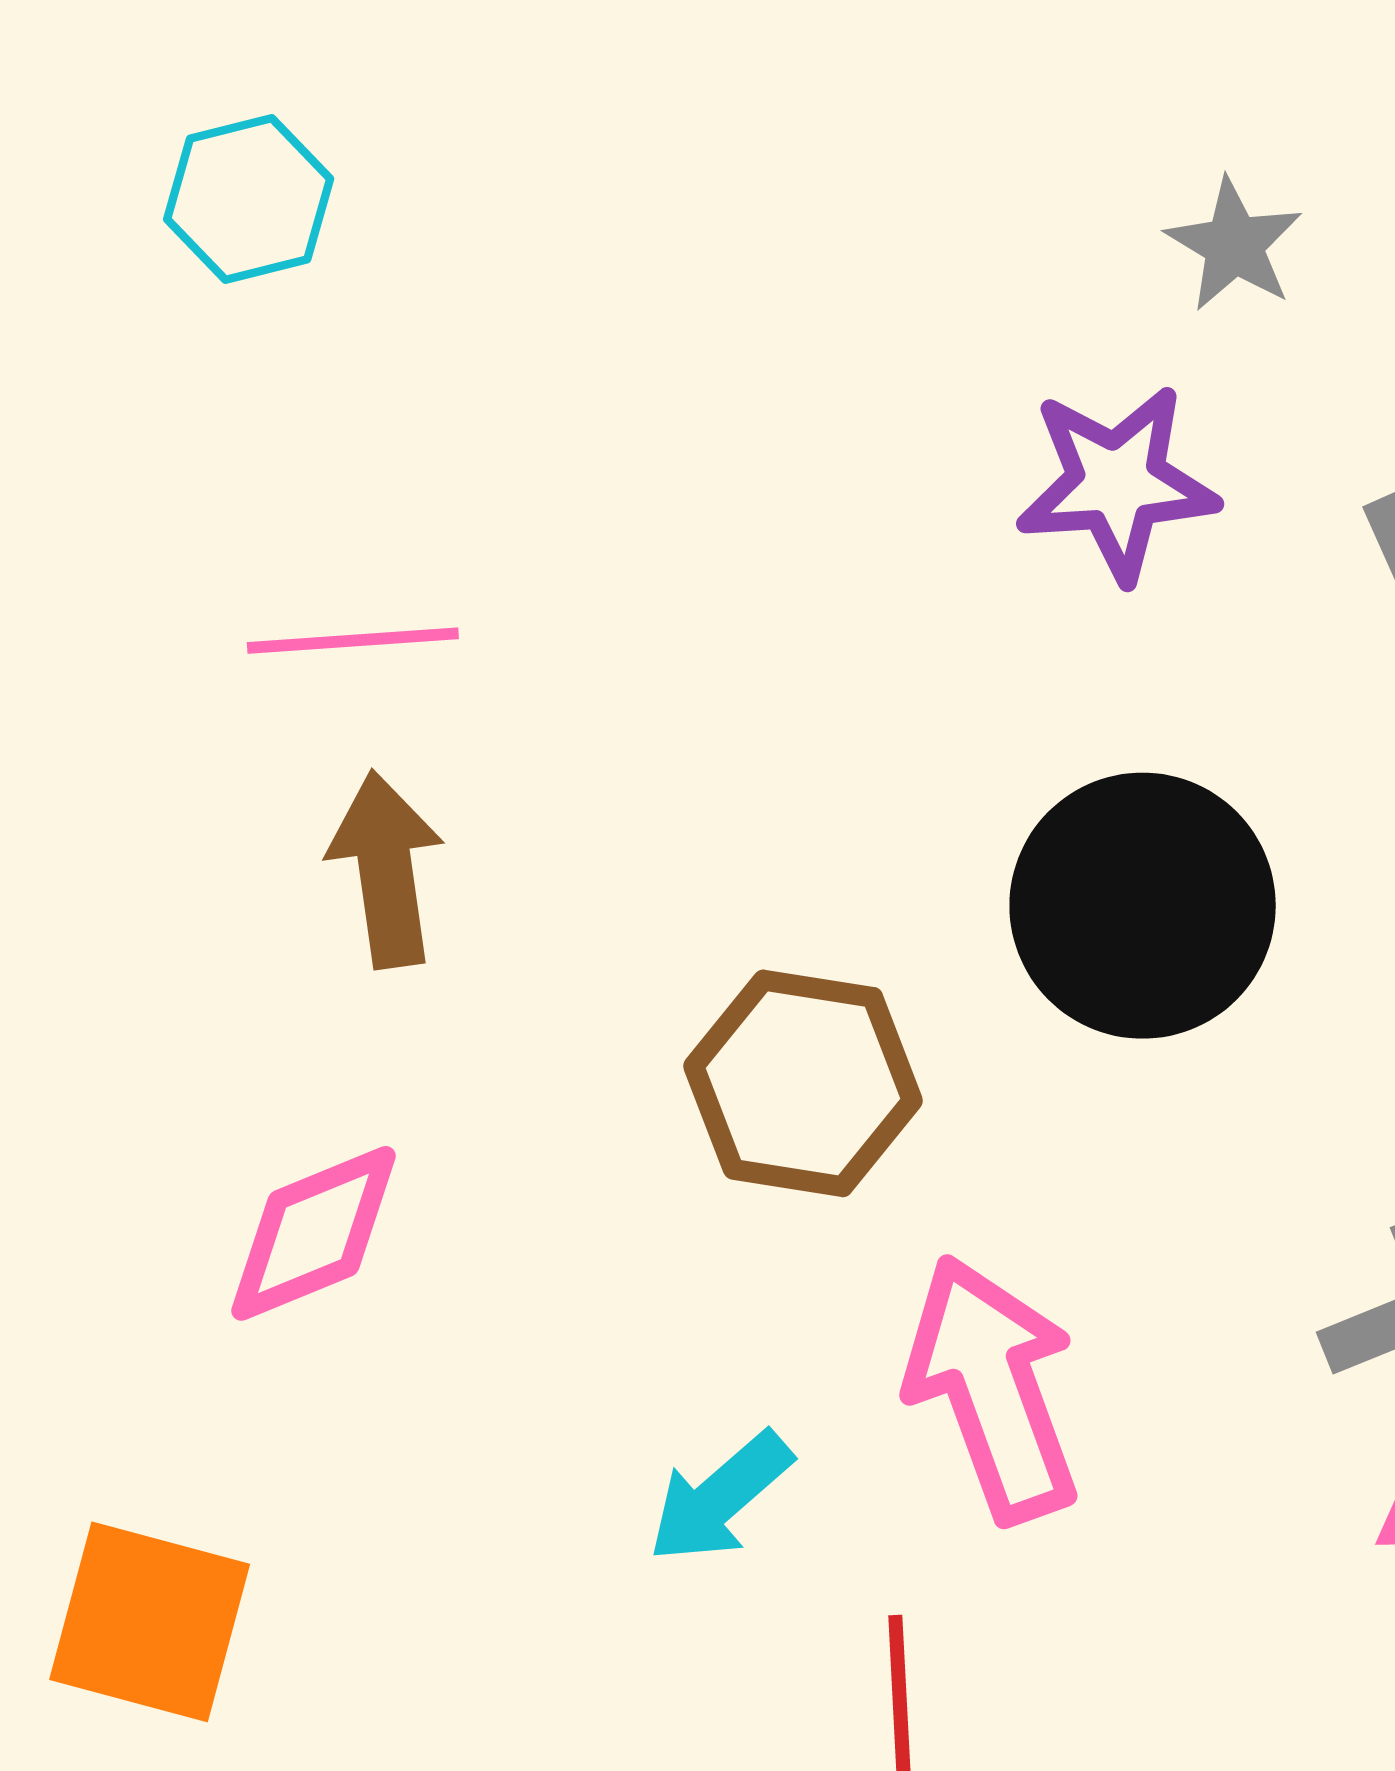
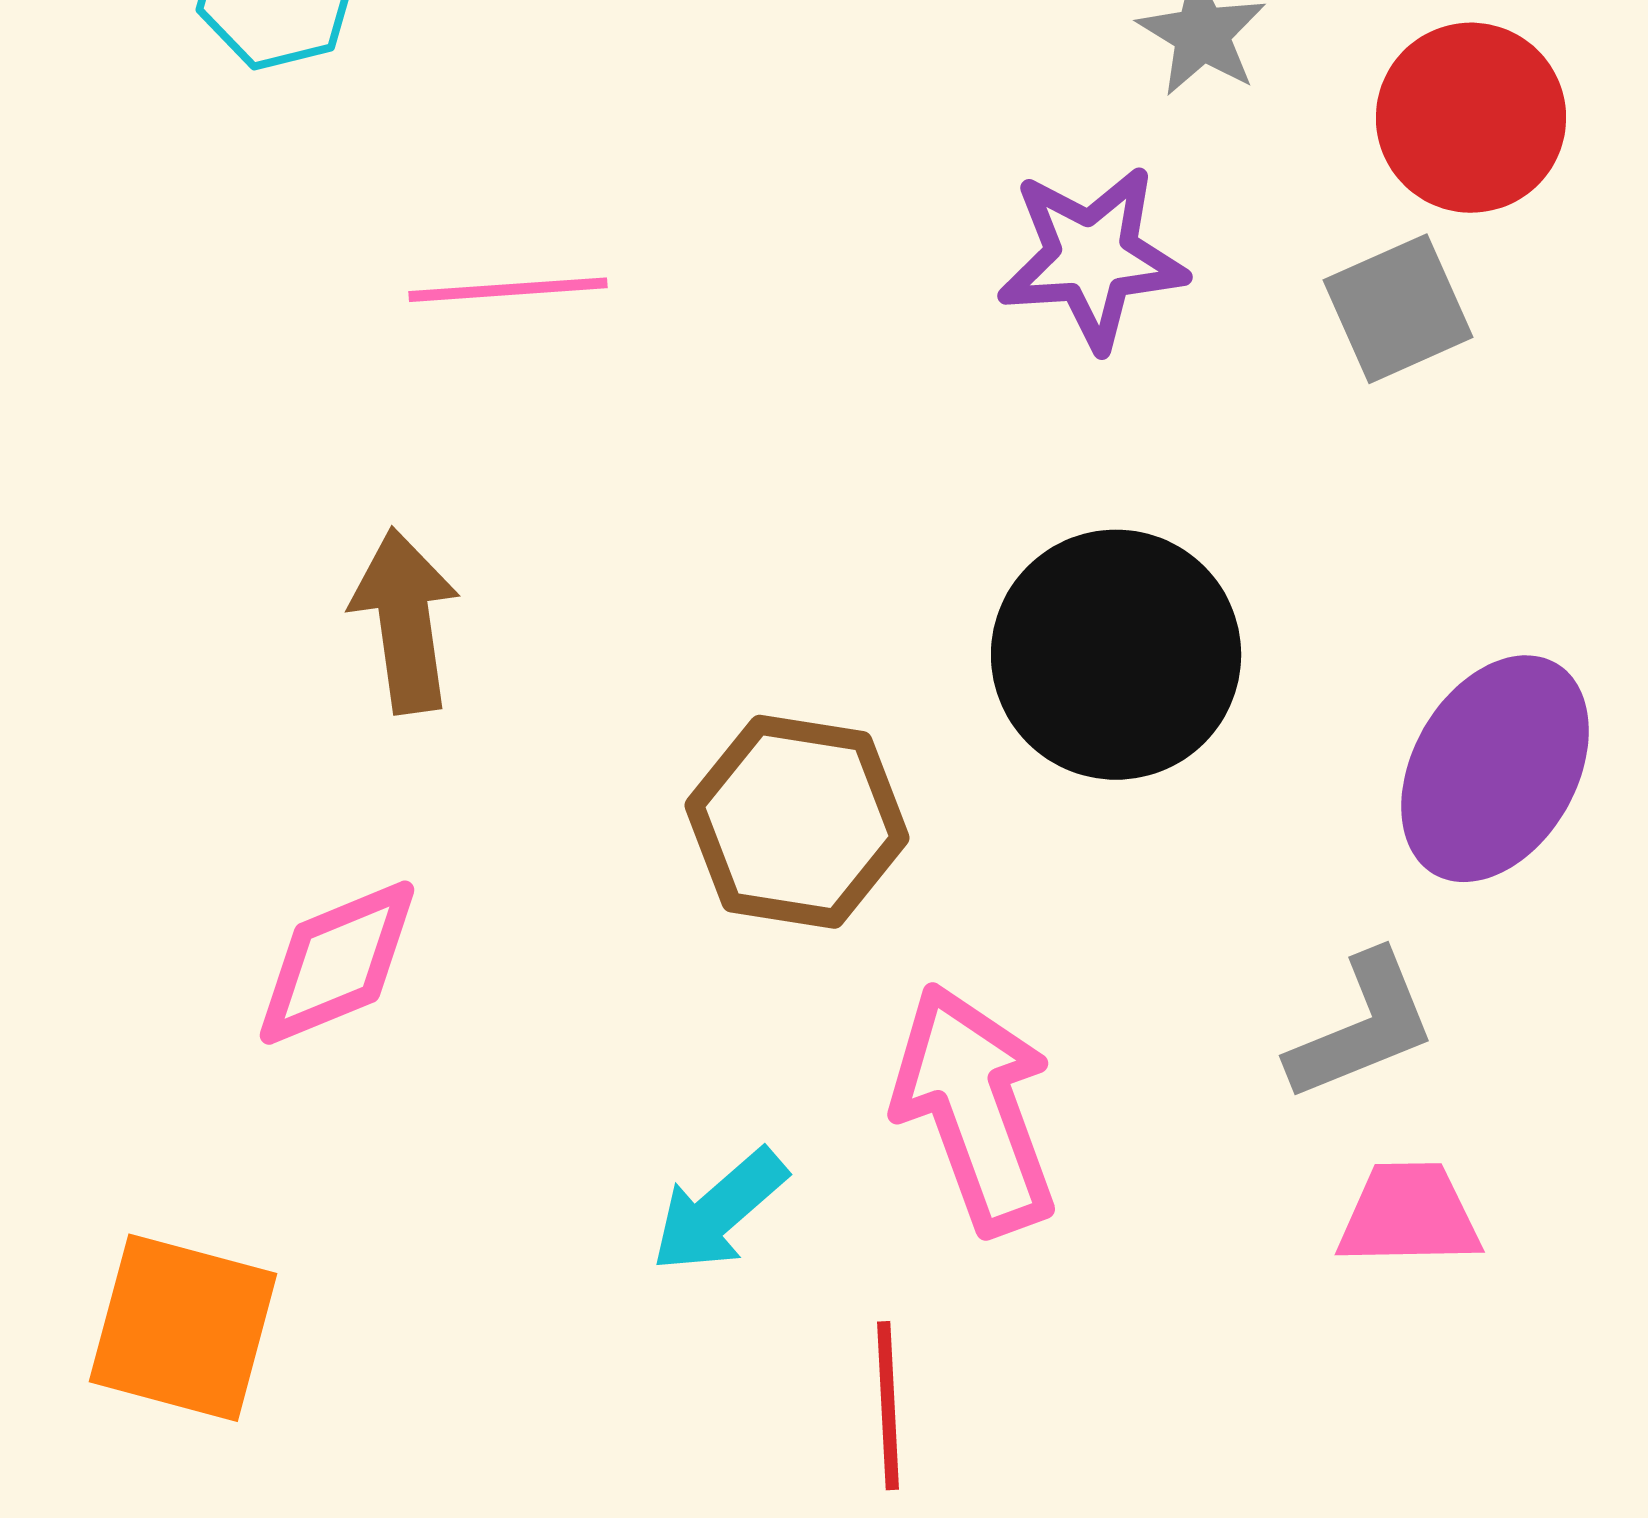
pink line: (353, 641) -> (508, 290), moved

